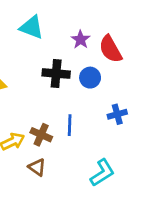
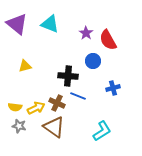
black cross: (56, 74) -> (68, 76), moved
blue line: (70, 125) -> (78, 96), turned -70
brown triangle: (37, 167) -> (54, 127), size x1.6

